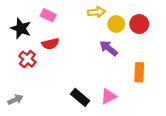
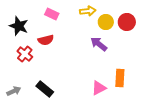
pink rectangle: (48, 15) -> (52, 14), moved
orange rectangle: (139, 72) -> (120, 78), moved
black rectangle: (80, 97) -> (45, 89), moved

